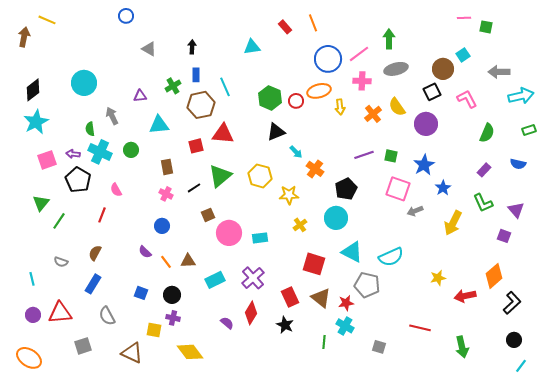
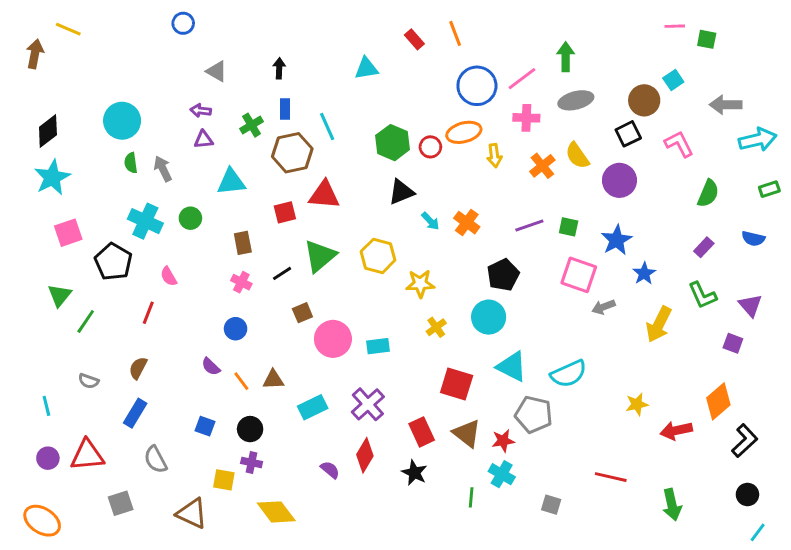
green semicircle: (90, 129) -> (131, 163), moved
purple arrow: (73, 154) -> (201, 111), moved
orange cross: (315, 169) -> (467, 223), moved

